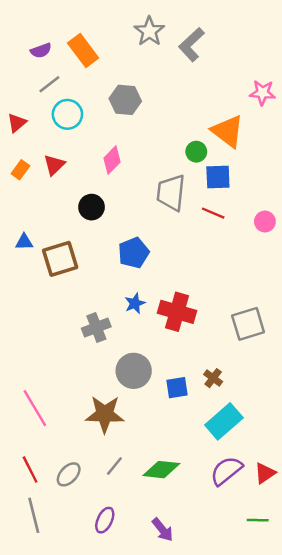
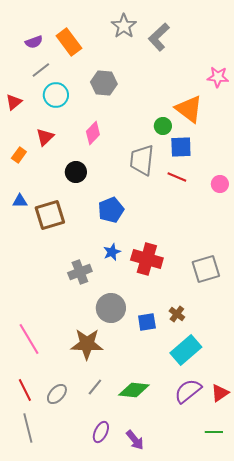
orange rectangle: (20, 170) -> (19, 155), moved
purple ellipse: (105, 520) -> (101, 432), moved

